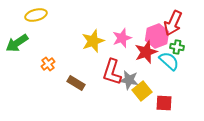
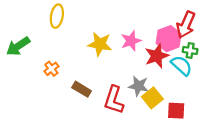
yellow ellipse: (36, 15) -> (57, 16), moved, turned -65
yellow star: (93, 41) -> (100, 44), turned 30
red L-shape: (112, 72) -> (114, 100), moved

